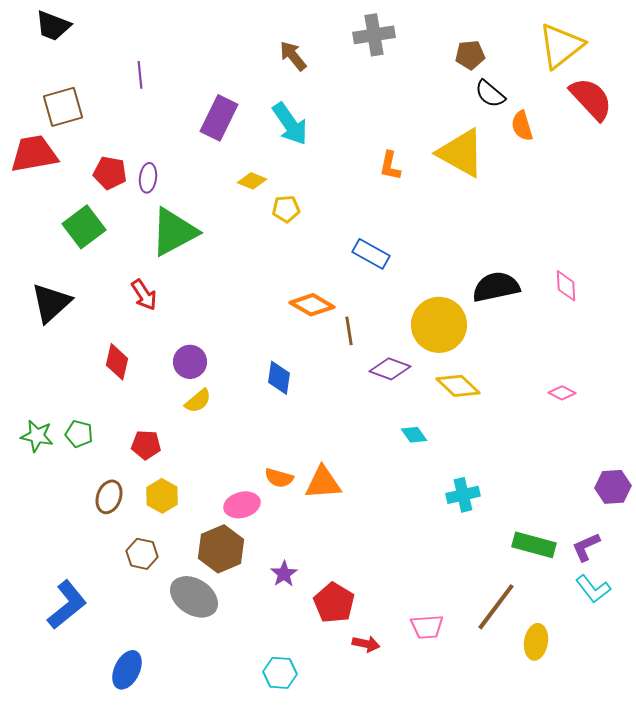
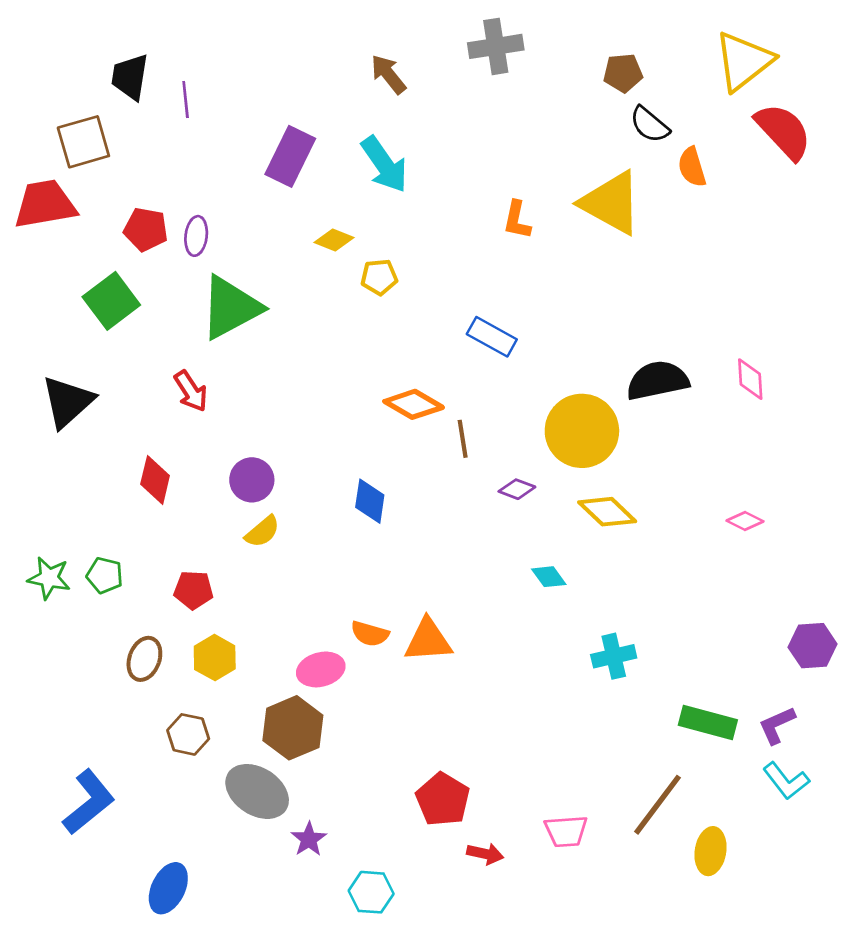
black trapezoid: (53, 26) -> (130, 77), moved, turned 78
purple diamond: (390, 369) -> (517, 489), size x0.7
purple star: (284, 574) -> (309, 839), moved

